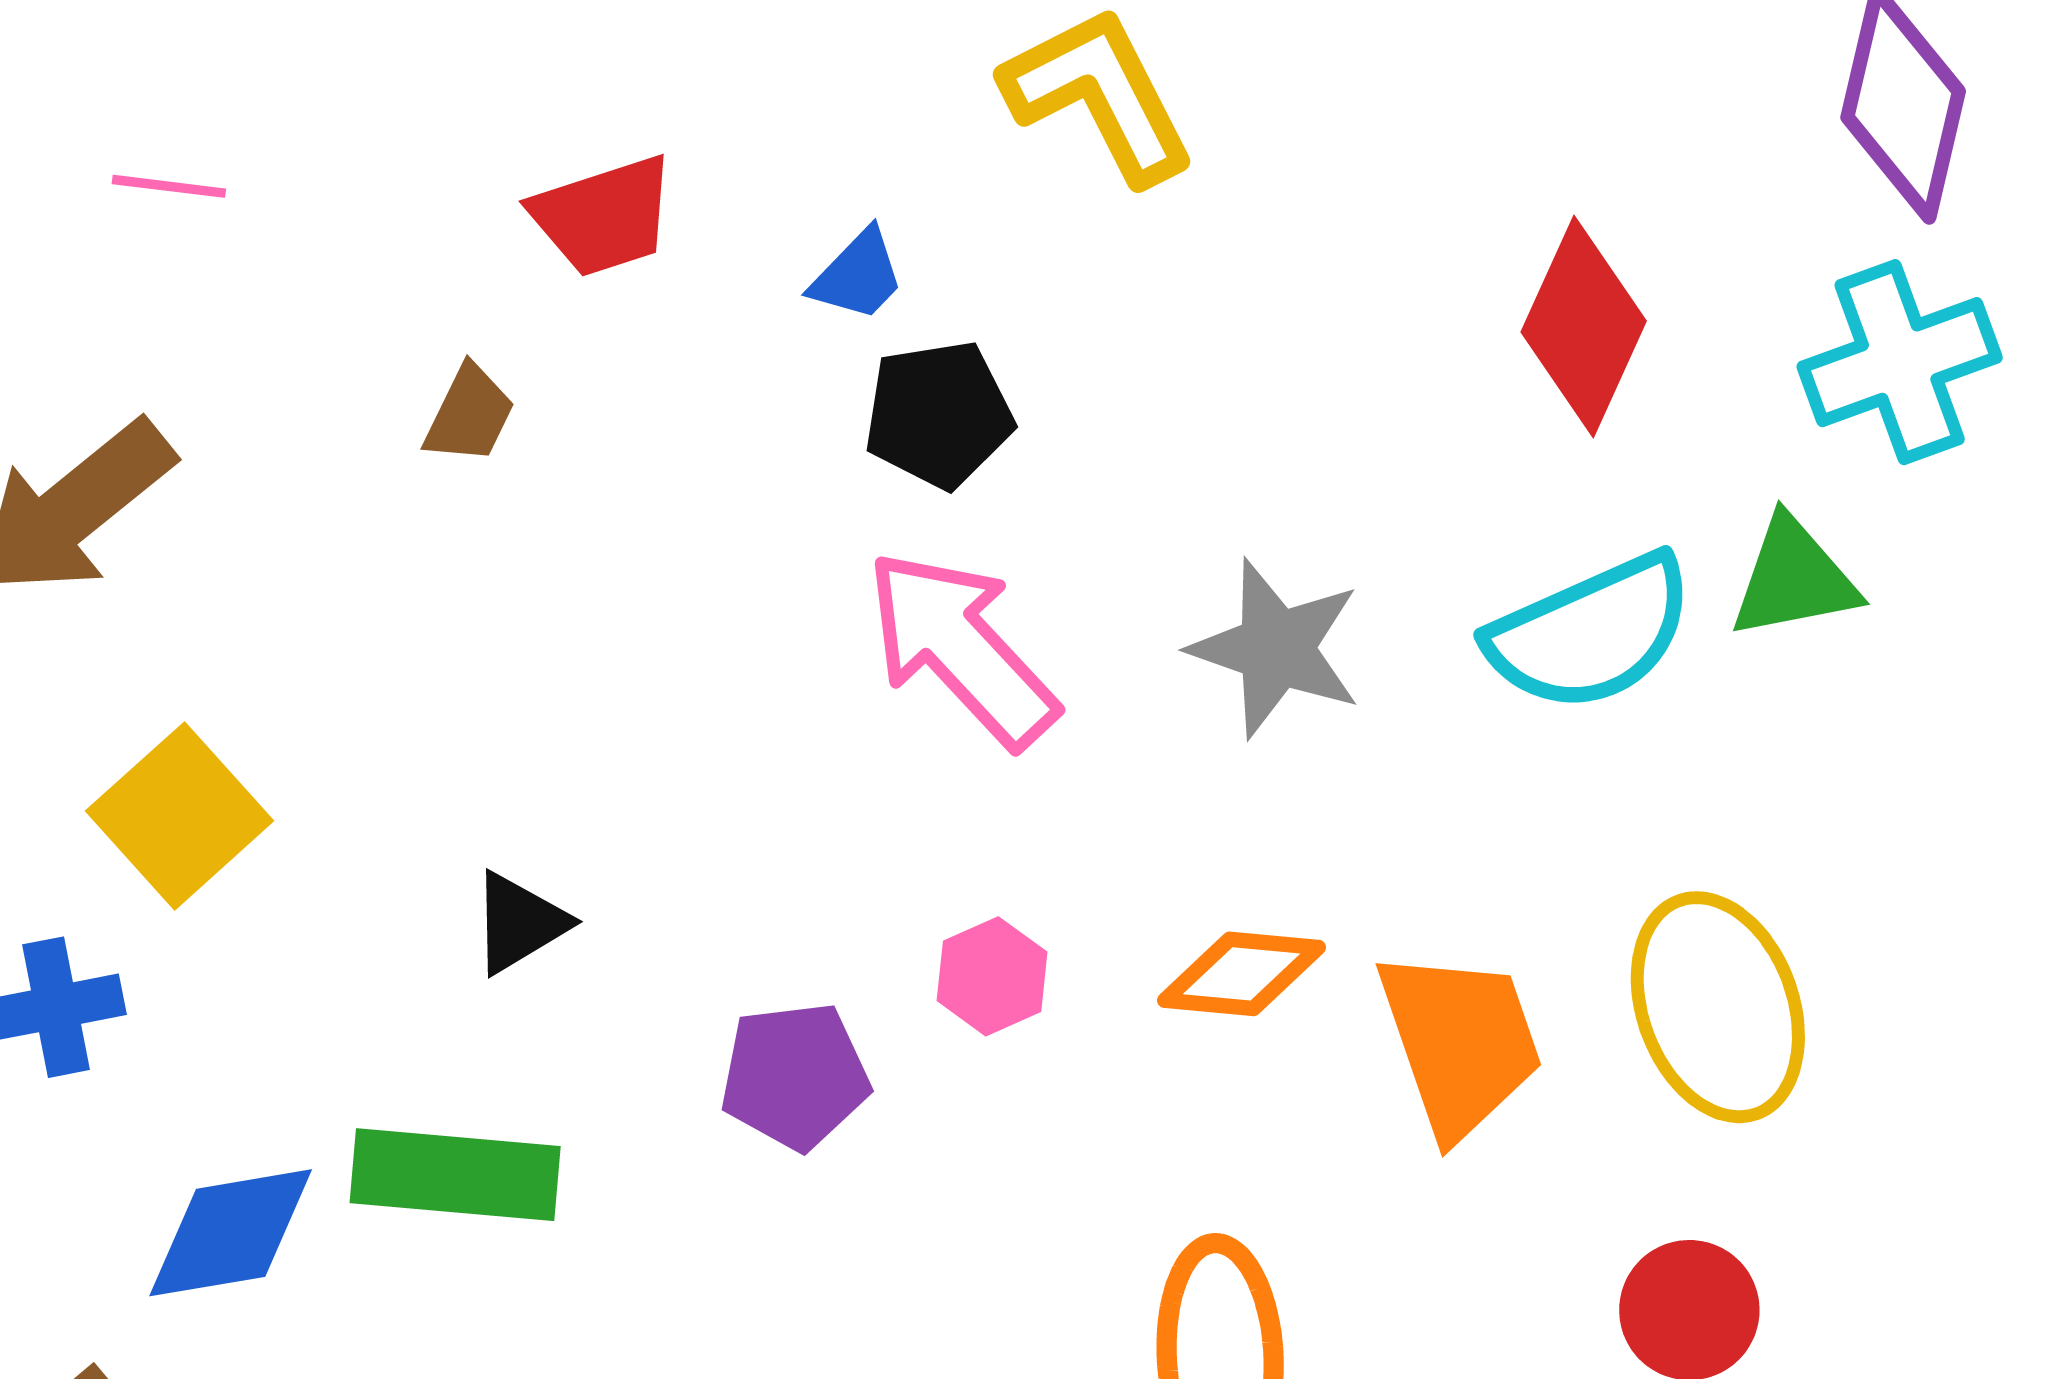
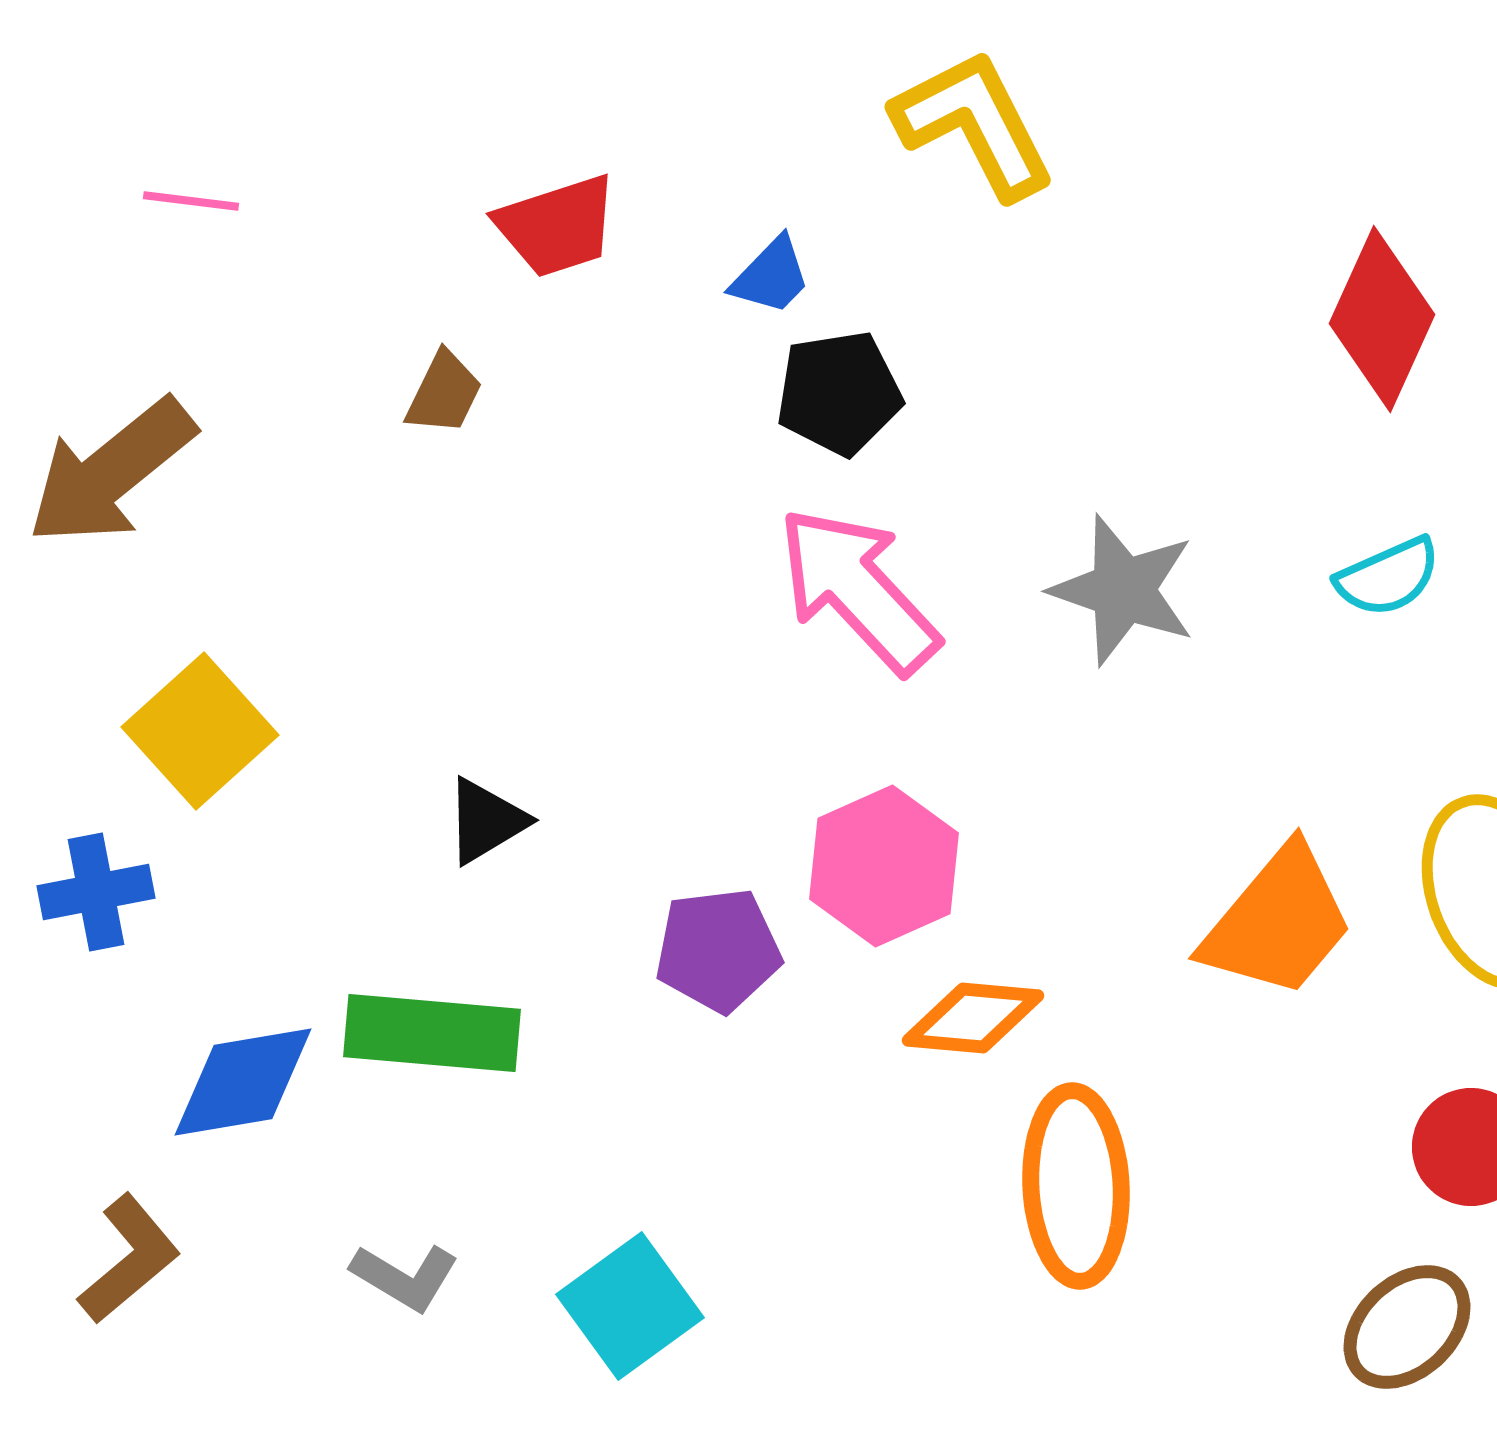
cyan semicircle: (1591, 633) -> (1388, 577), size x0.6
orange diamond: (1242, 974) -> (973, 1018), moved
pink hexagon: (992, 976) -> (884, 866), size x1.6
orange trapezoid: (1460, 1043) -> (1278, 922), turned 59

